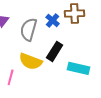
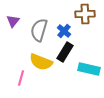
blue cross: (53, 20) -> (64, 31), moved

